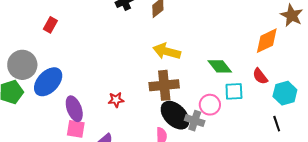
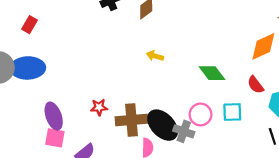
yellow arrow: (167, 51) -> (155, 56), size x0.6
blue ellipse: (48, 82) -> (28, 68), moved, turned 44
brown cross: (164, 85) -> (132, 120), moved
cyan square: (234, 91) -> (232, 112), moved

